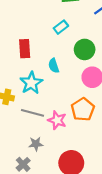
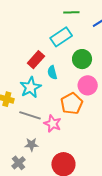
cyan rectangle: (61, 27) -> (61, 37), size x1.5
red rectangle: (25, 49) -> (36, 60), moved, turned 42
orange pentagon: (83, 109) -> (72, 104), moved

